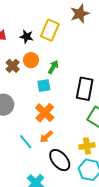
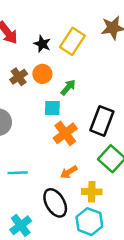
orange cross: (45, 113) -> (65, 133), moved
orange arrow: (46, 137) -> (69, 172), moved
cyan line: (26, 142) -> (18, 173), turned -63

